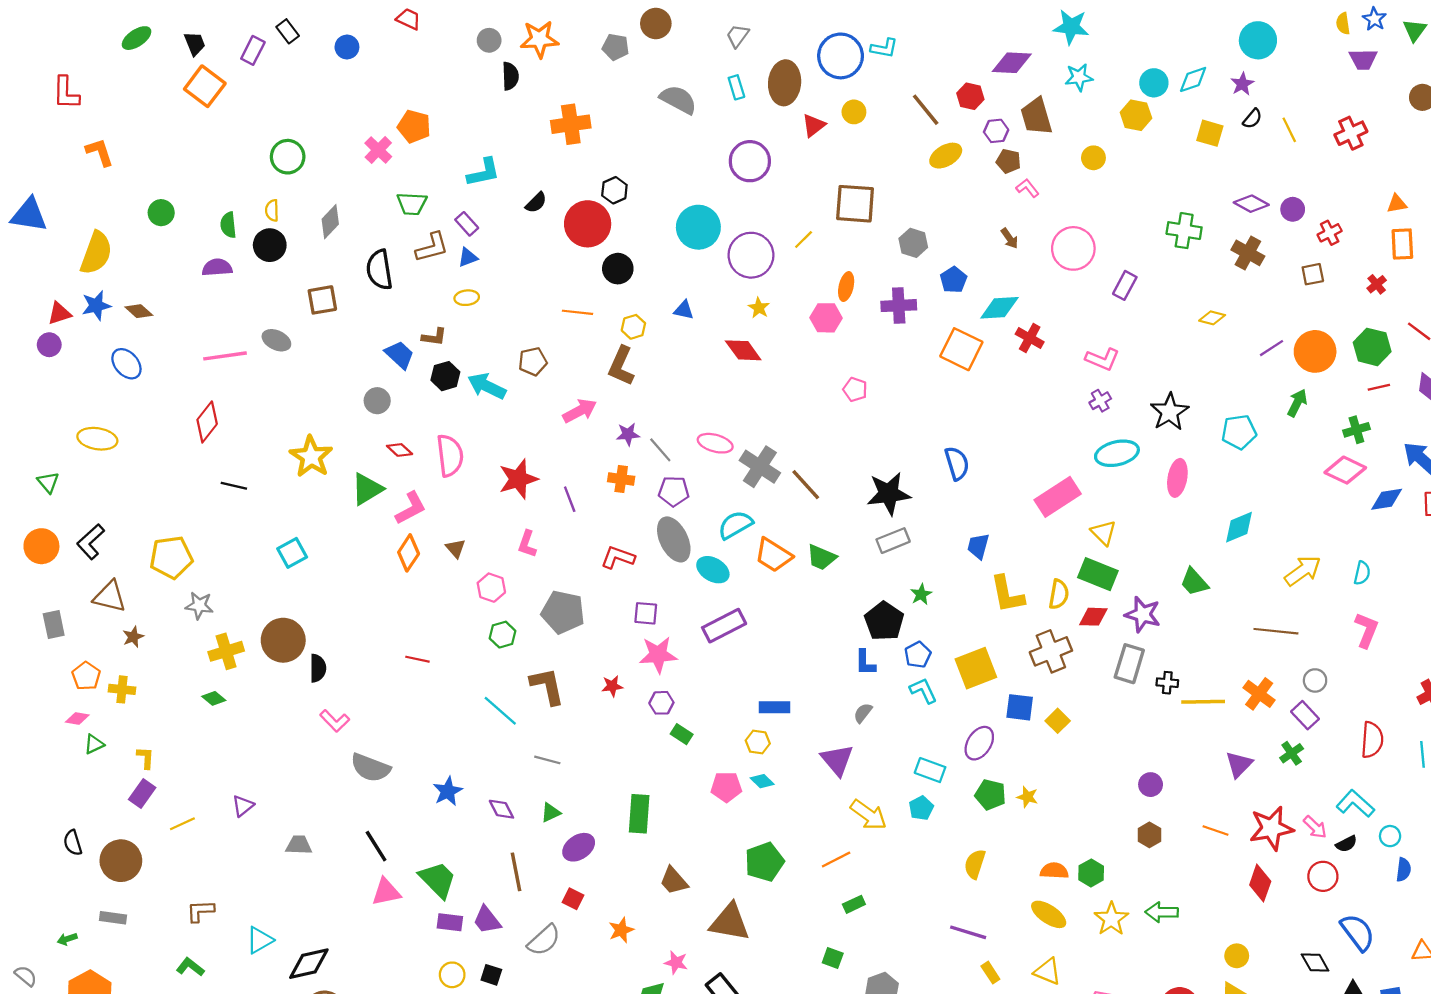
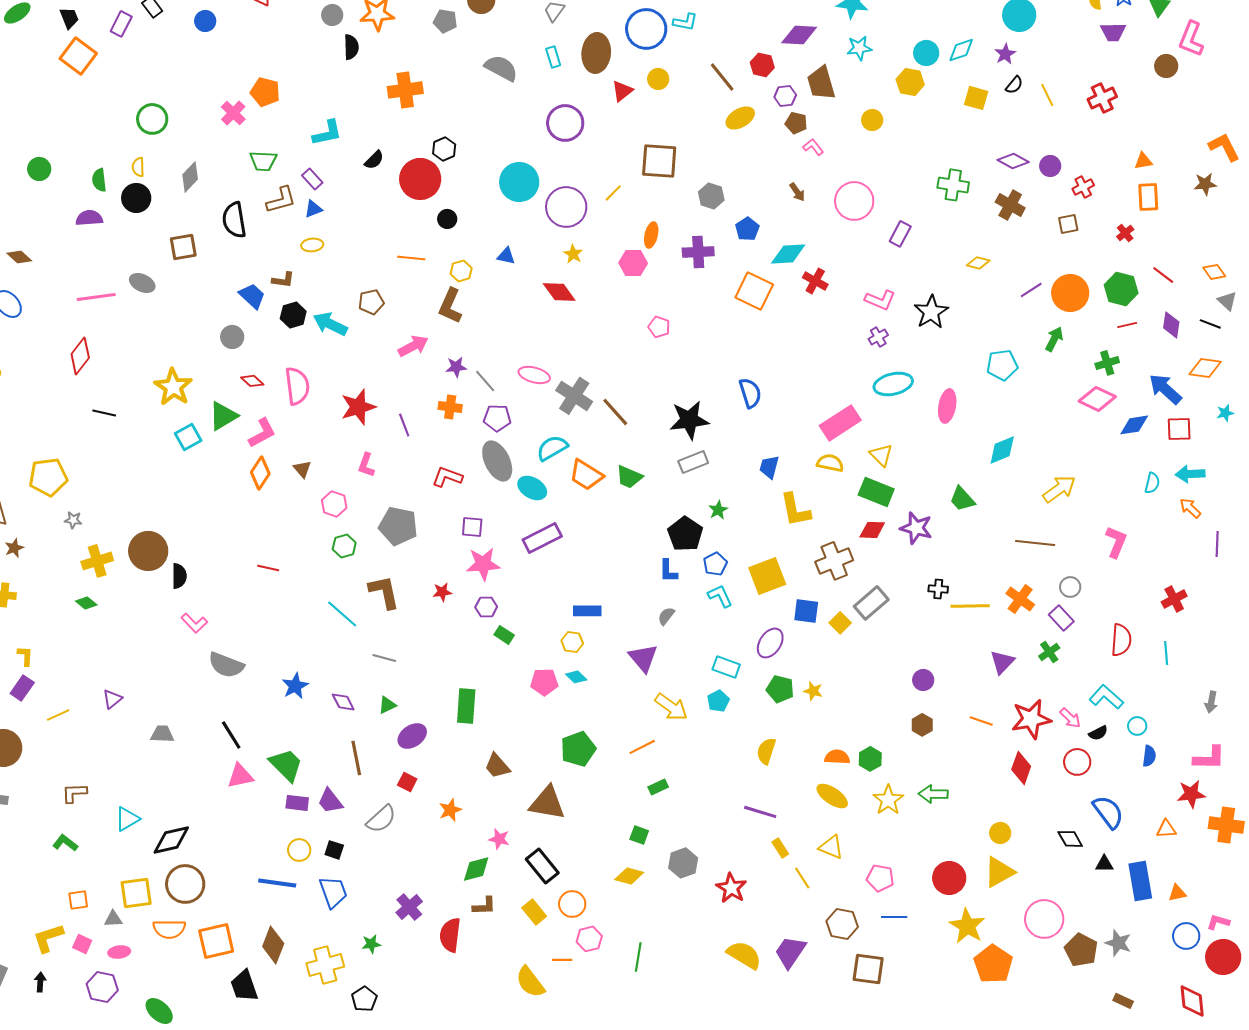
black circle: (618, 269) -> (447, 219), size x0.7
black star: (1170, 412) -> (931, 312), moved
cyan square: (292, 553) -> (188, 437), moved
cyan semicircle: (1362, 573) -> (1152, 483), moved
yellow semicircle: (1059, 594) -> (830, 463), moved, turned -88
gray star: (199, 605) -> (73, 520), size x0.7
gray rectangle: (1129, 664) -> (871, 603), moved, turned 32

